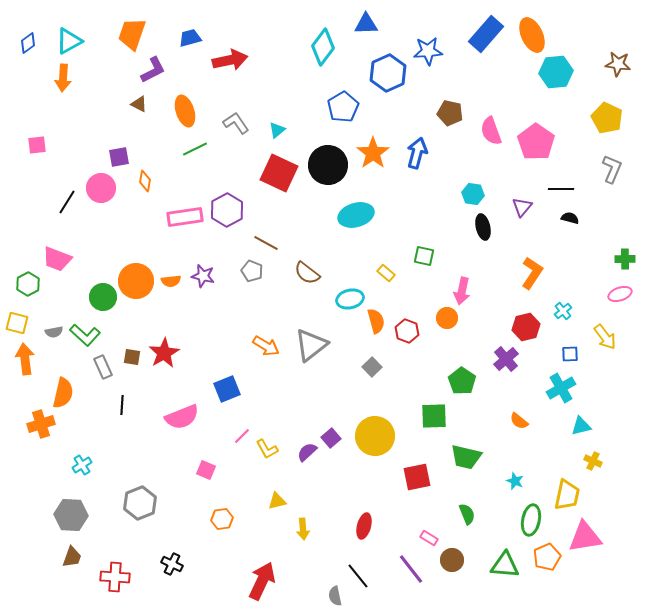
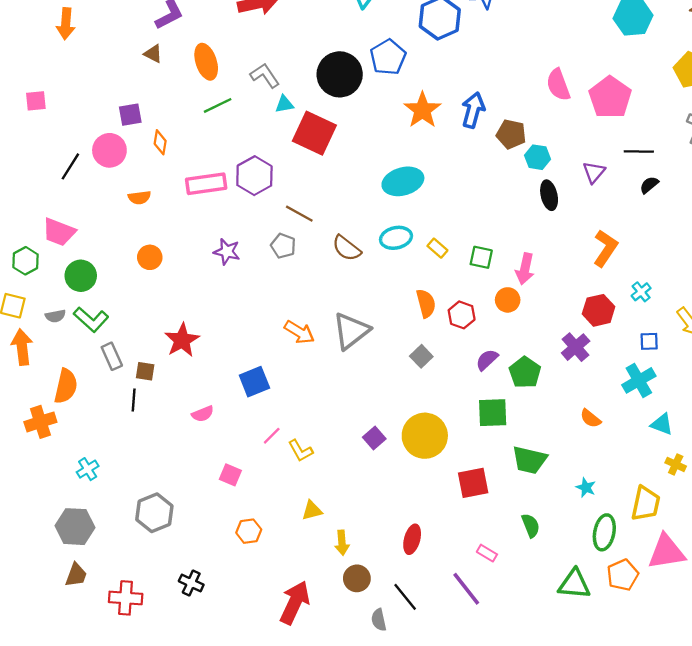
brown pentagon: (450, 113) -> (511, 134), moved
cyan triangle: (277, 130) -> (284, 104), moved, turned 30
black circle: (328, 165) -> (340, 74), moved
black semicircle: (570, 218) -> (649, 185), turned -54
green square: (424, 256) -> (481, 257), moved
orange circle: (136, 281) -> (150, 257), size x0.6
orange semicircle: (171, 281) -> (139, 198), moved
green circle: (103, 297) -> (81, 276), moved
cyan ellipse: (350, 299) -> (396, 238), moved
brown square: (132, 357) -> (145, 371), moved
pink semicircle: (182, 417) -> (203, 414), size x0.6
cyan triangle: (581, 426) -> (662, 424), turned 35
purple semicircle: (307, 452) -> (487, 360), moved
brown circle: (452, 560) -> (357, 578), moved

